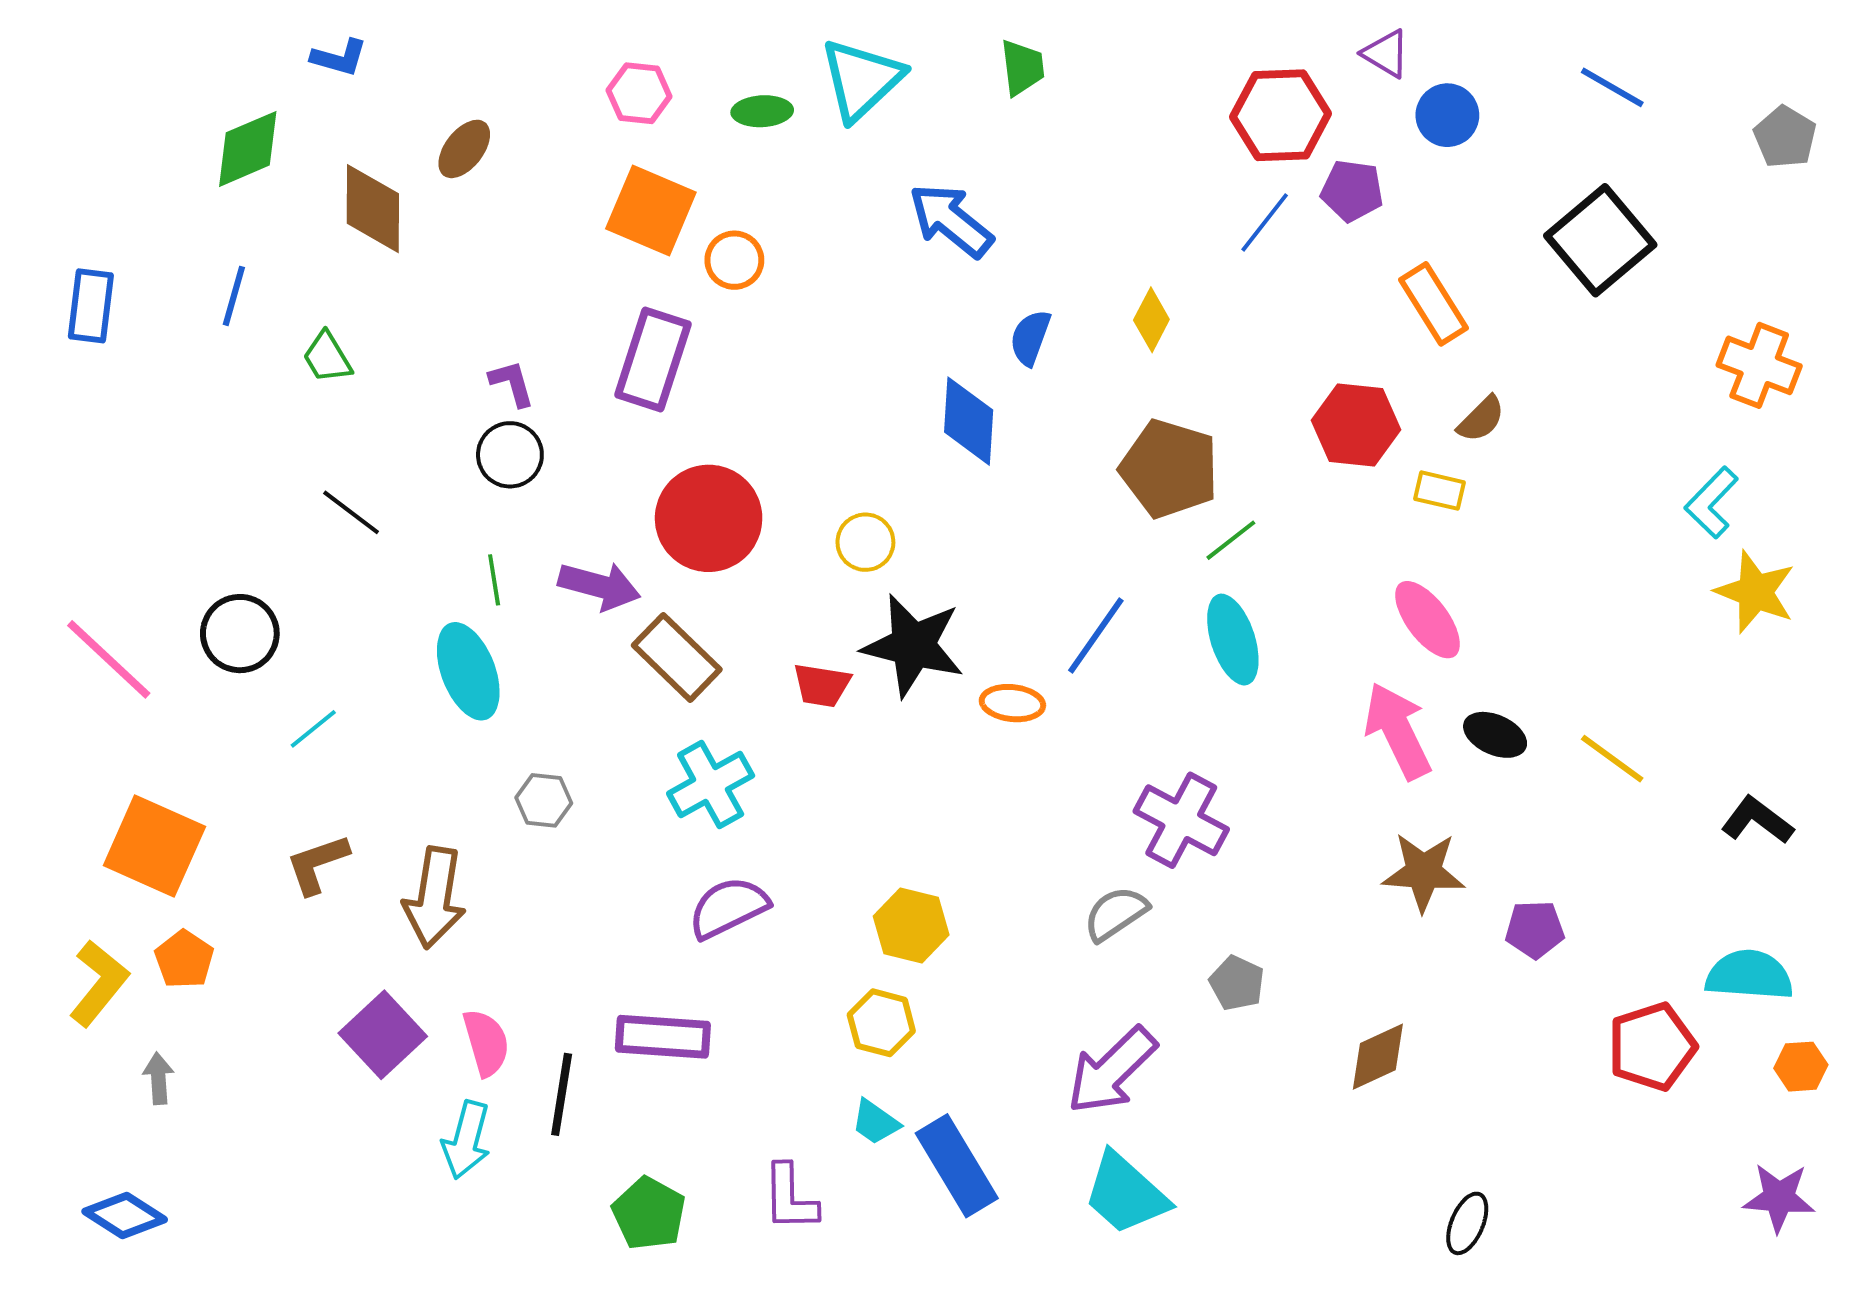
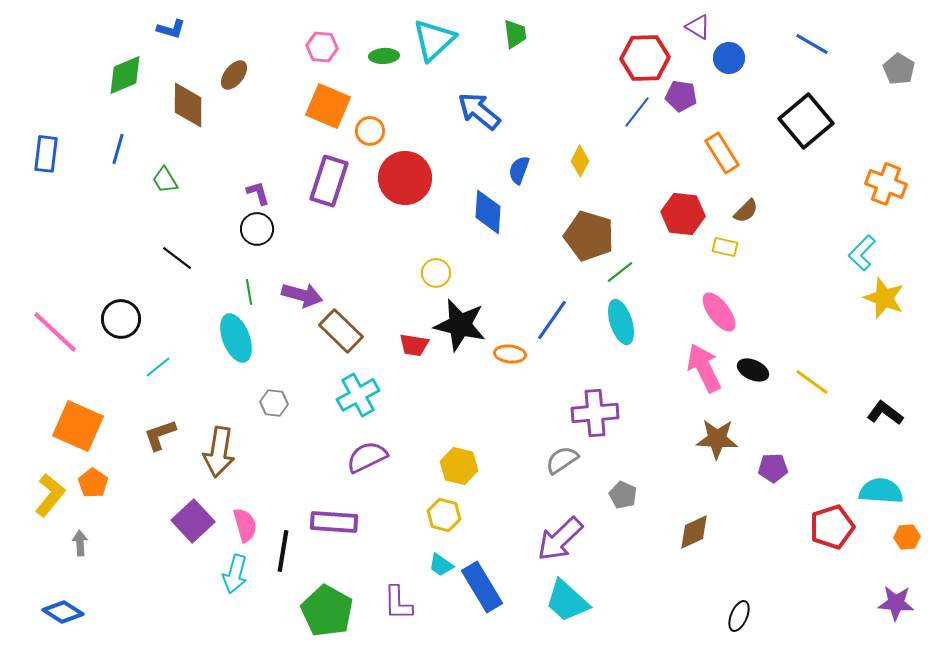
red circle: (709, 518) -> (405, 178), moved
purple cross: (1181, 820) -> (595, 413), turned -33
green pentagon: (649, 1213) -> (327, 611), size x1.4

